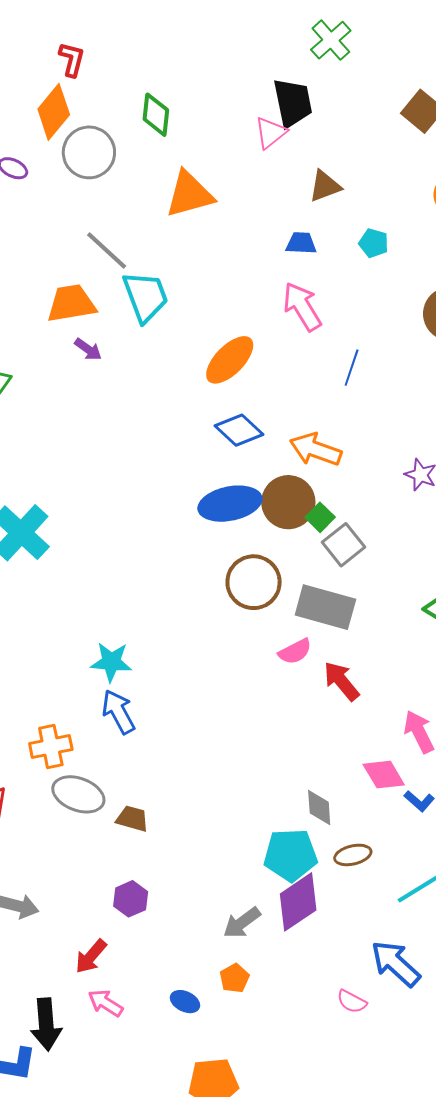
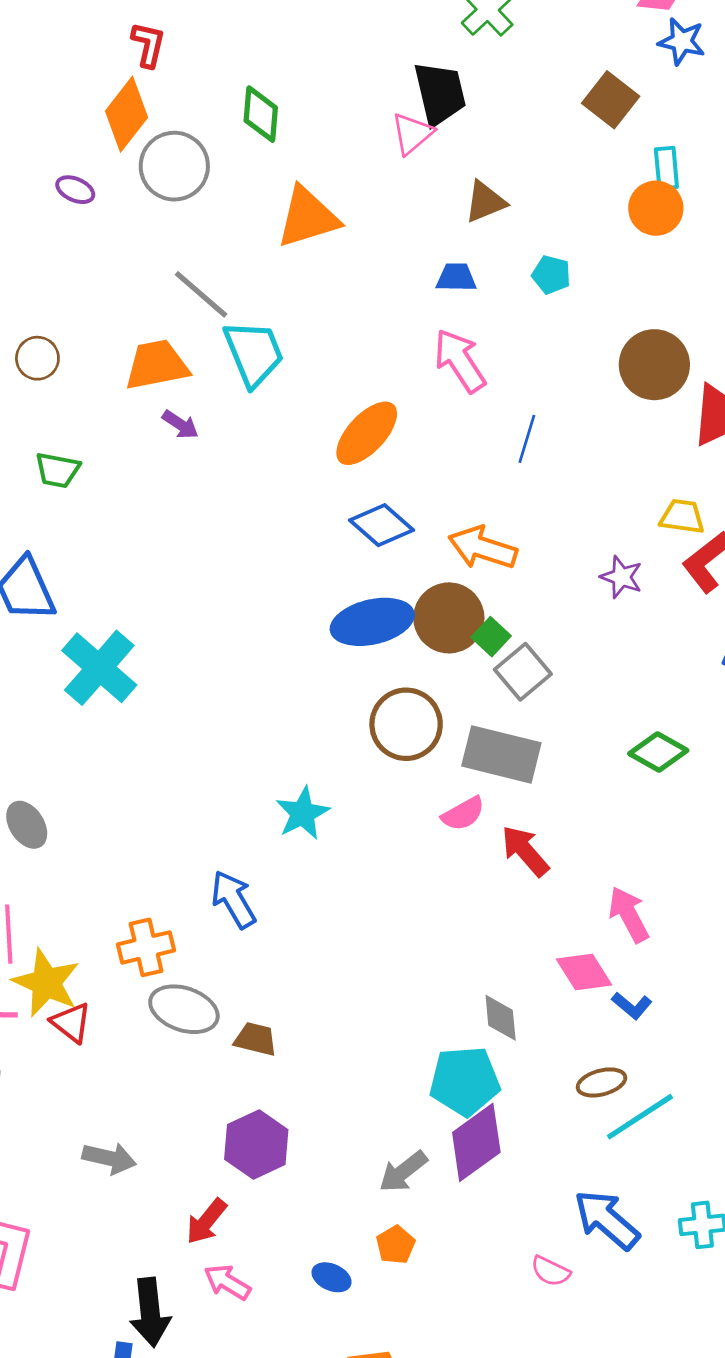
cyan star: (111, 662) -> (303, 813), moved, turned -30
brown ellipse: (353, 855) -> (601, 1082), moved
purple hexagon: (131, 899) -> (256, 1144), size x1.4

